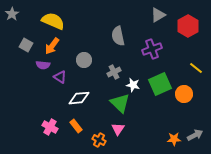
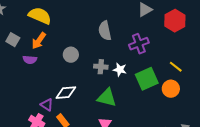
yellow line: (196, 68) -> (176, 67), moved
gray cross: (114, 72) -> (101, 67), turned 32
purple triangle: (60, 77) -> (47, 105), moved
white star: (133, 85) -> (120, 70), moved
green triangle: (120, 103) -> (107, 98), turned -30

